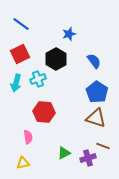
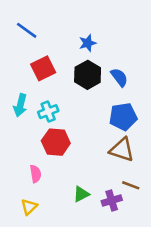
red square: (20, 54) -> (43, 68), moved
black hexagon: (56, 59) -> (88, 75), moved
cyan cross: (38, 79) -> (48, 112), moved
blue pentagon: (97, 92) -> (123, 117), turned 30
yellow triangle: (23, 163) -> (29, 207), turned -32

